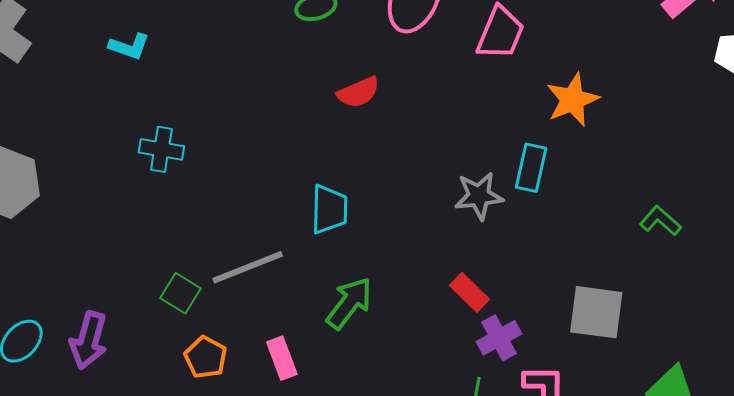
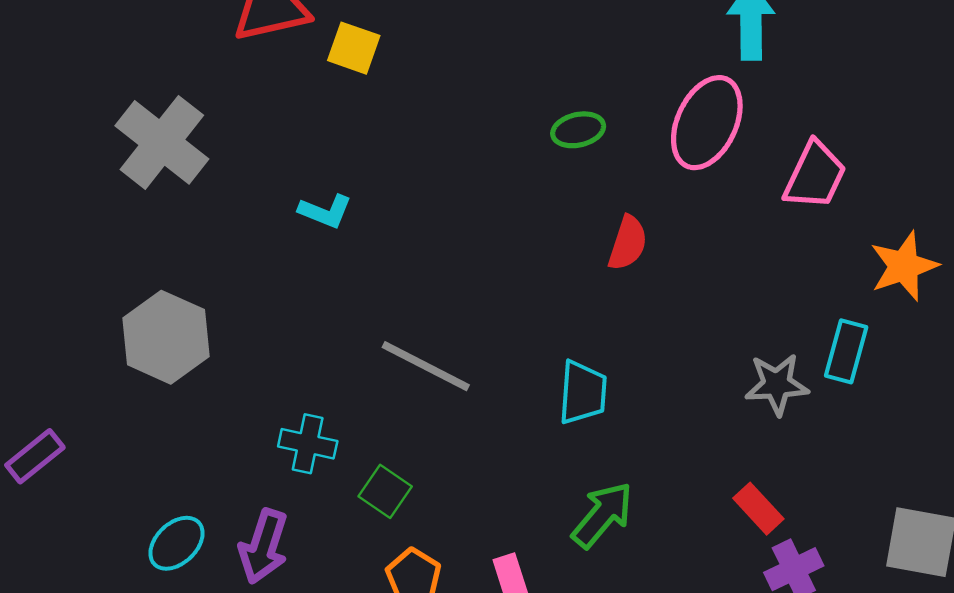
cyan L-shape: (129, 47) -> (325, 211), moved
red semicircle: (358, 92) -> (628, 243), turned -51
cyan cross: (161, 149) -> (308, 444), moved
gray line: (248, 267) -> (426, 366), moved, turned 46

